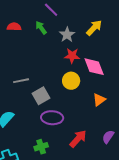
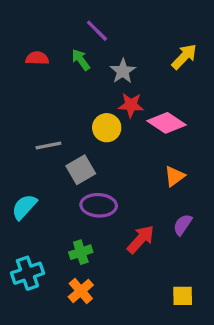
yellow arrow: (94, 28) -> (184, 57), moved
pink diamond: (94, 67) -> (166, 123), turned -35
yellow circle: (71, 81) -> (107, 128), moved
purple semicircle: (108, 137) -> (183, 225), moved

